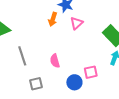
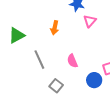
orange arrow: (53, 19) -> (55, 28), moved
gray square: (36, 84) -> (56, 86), turned -32

